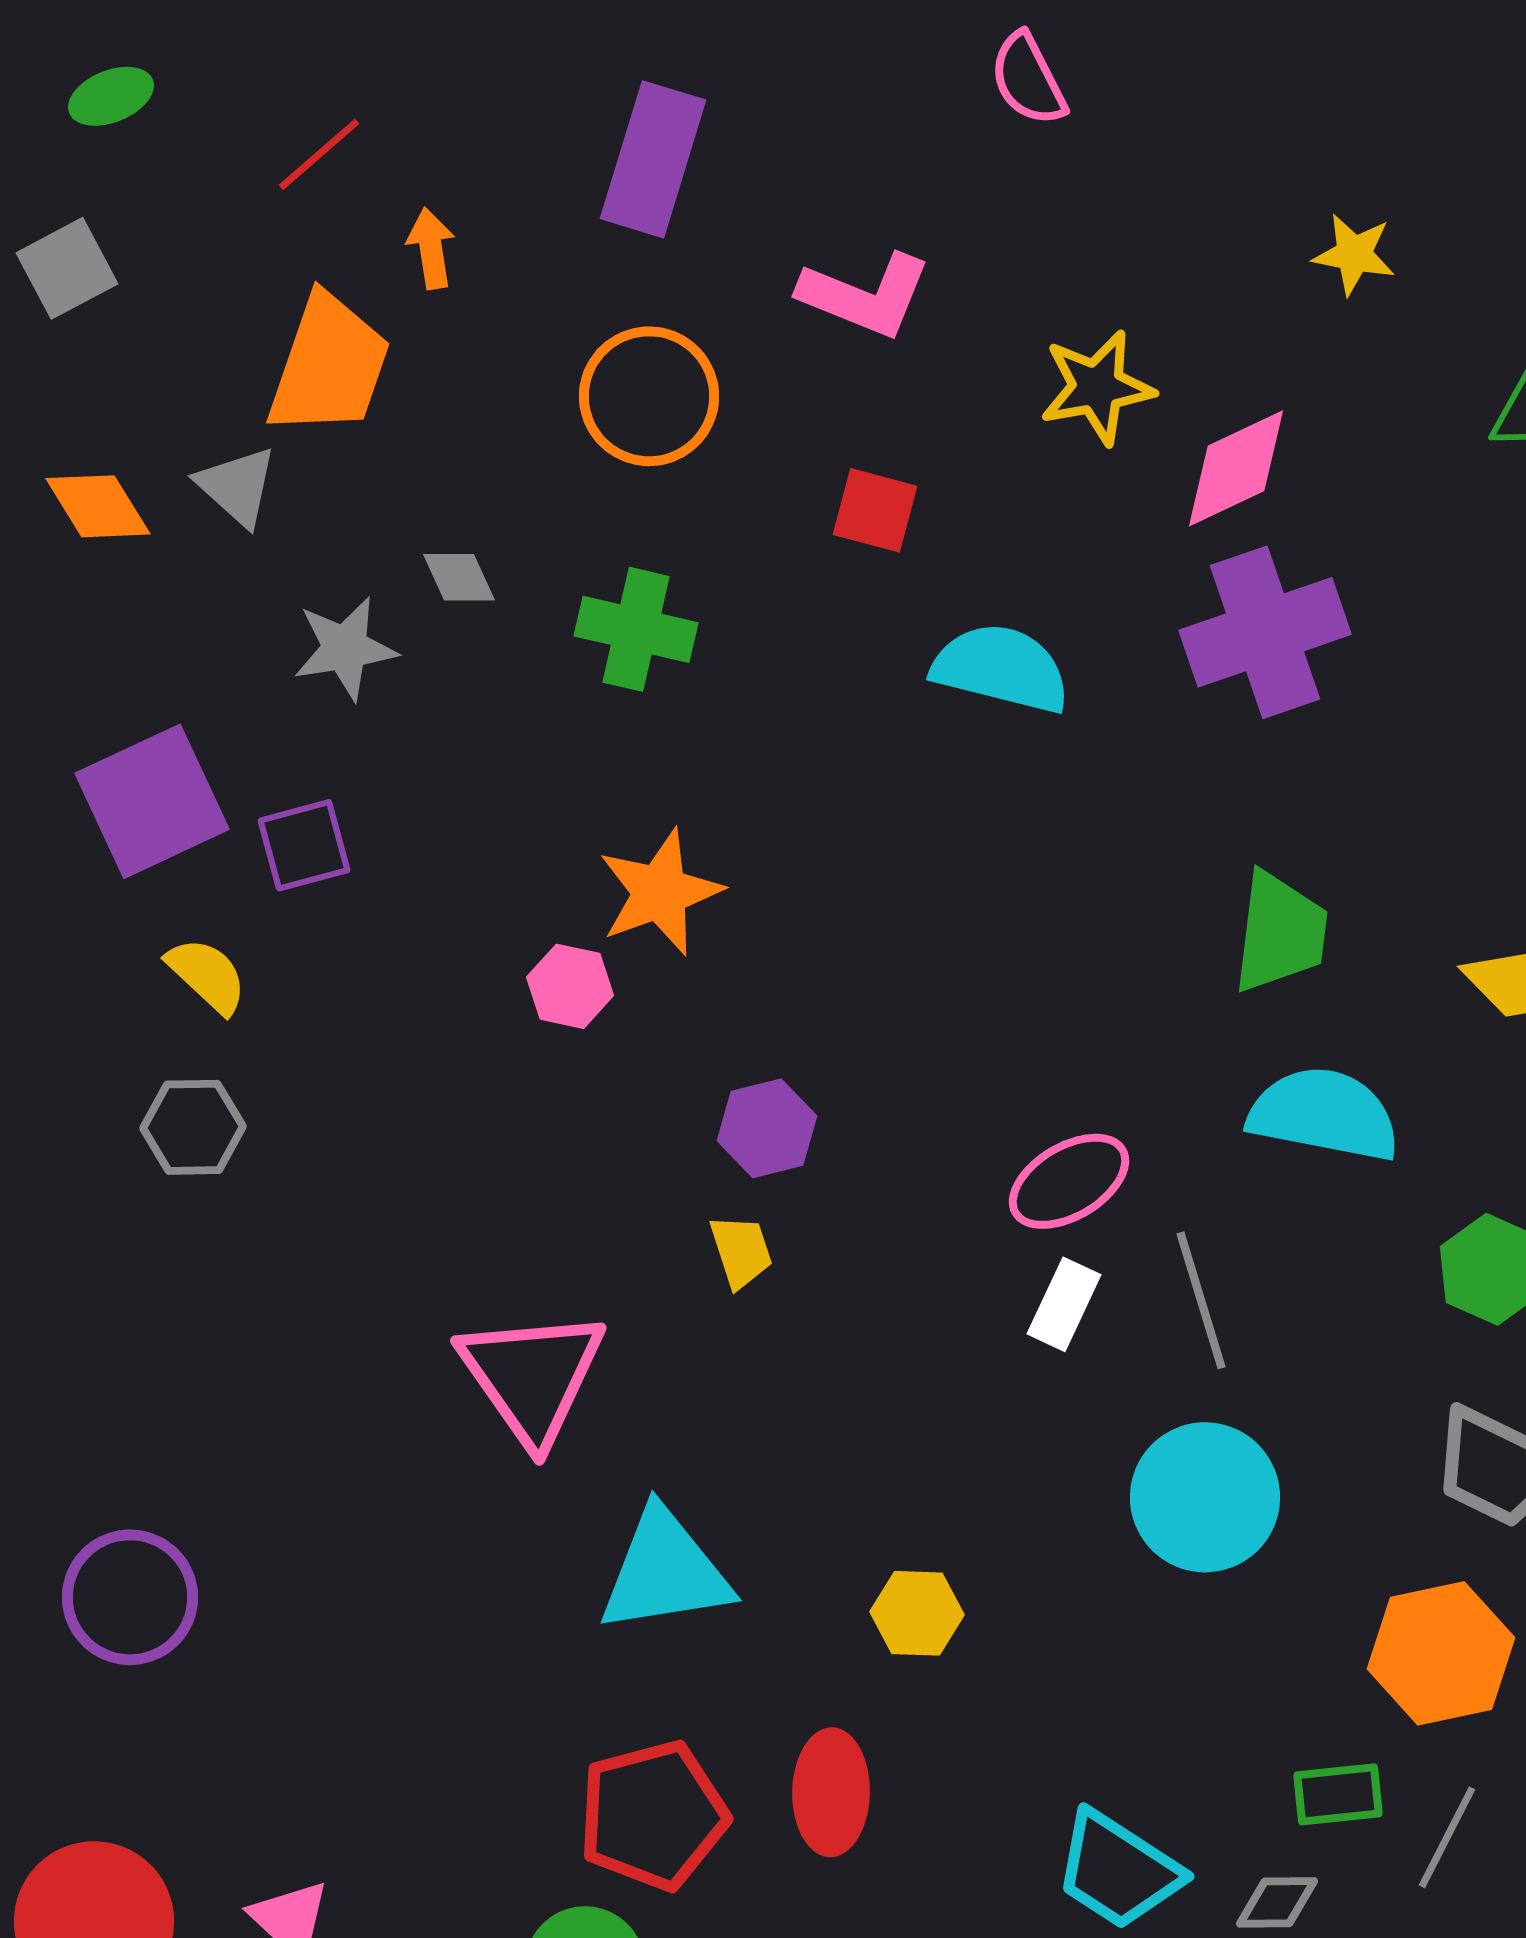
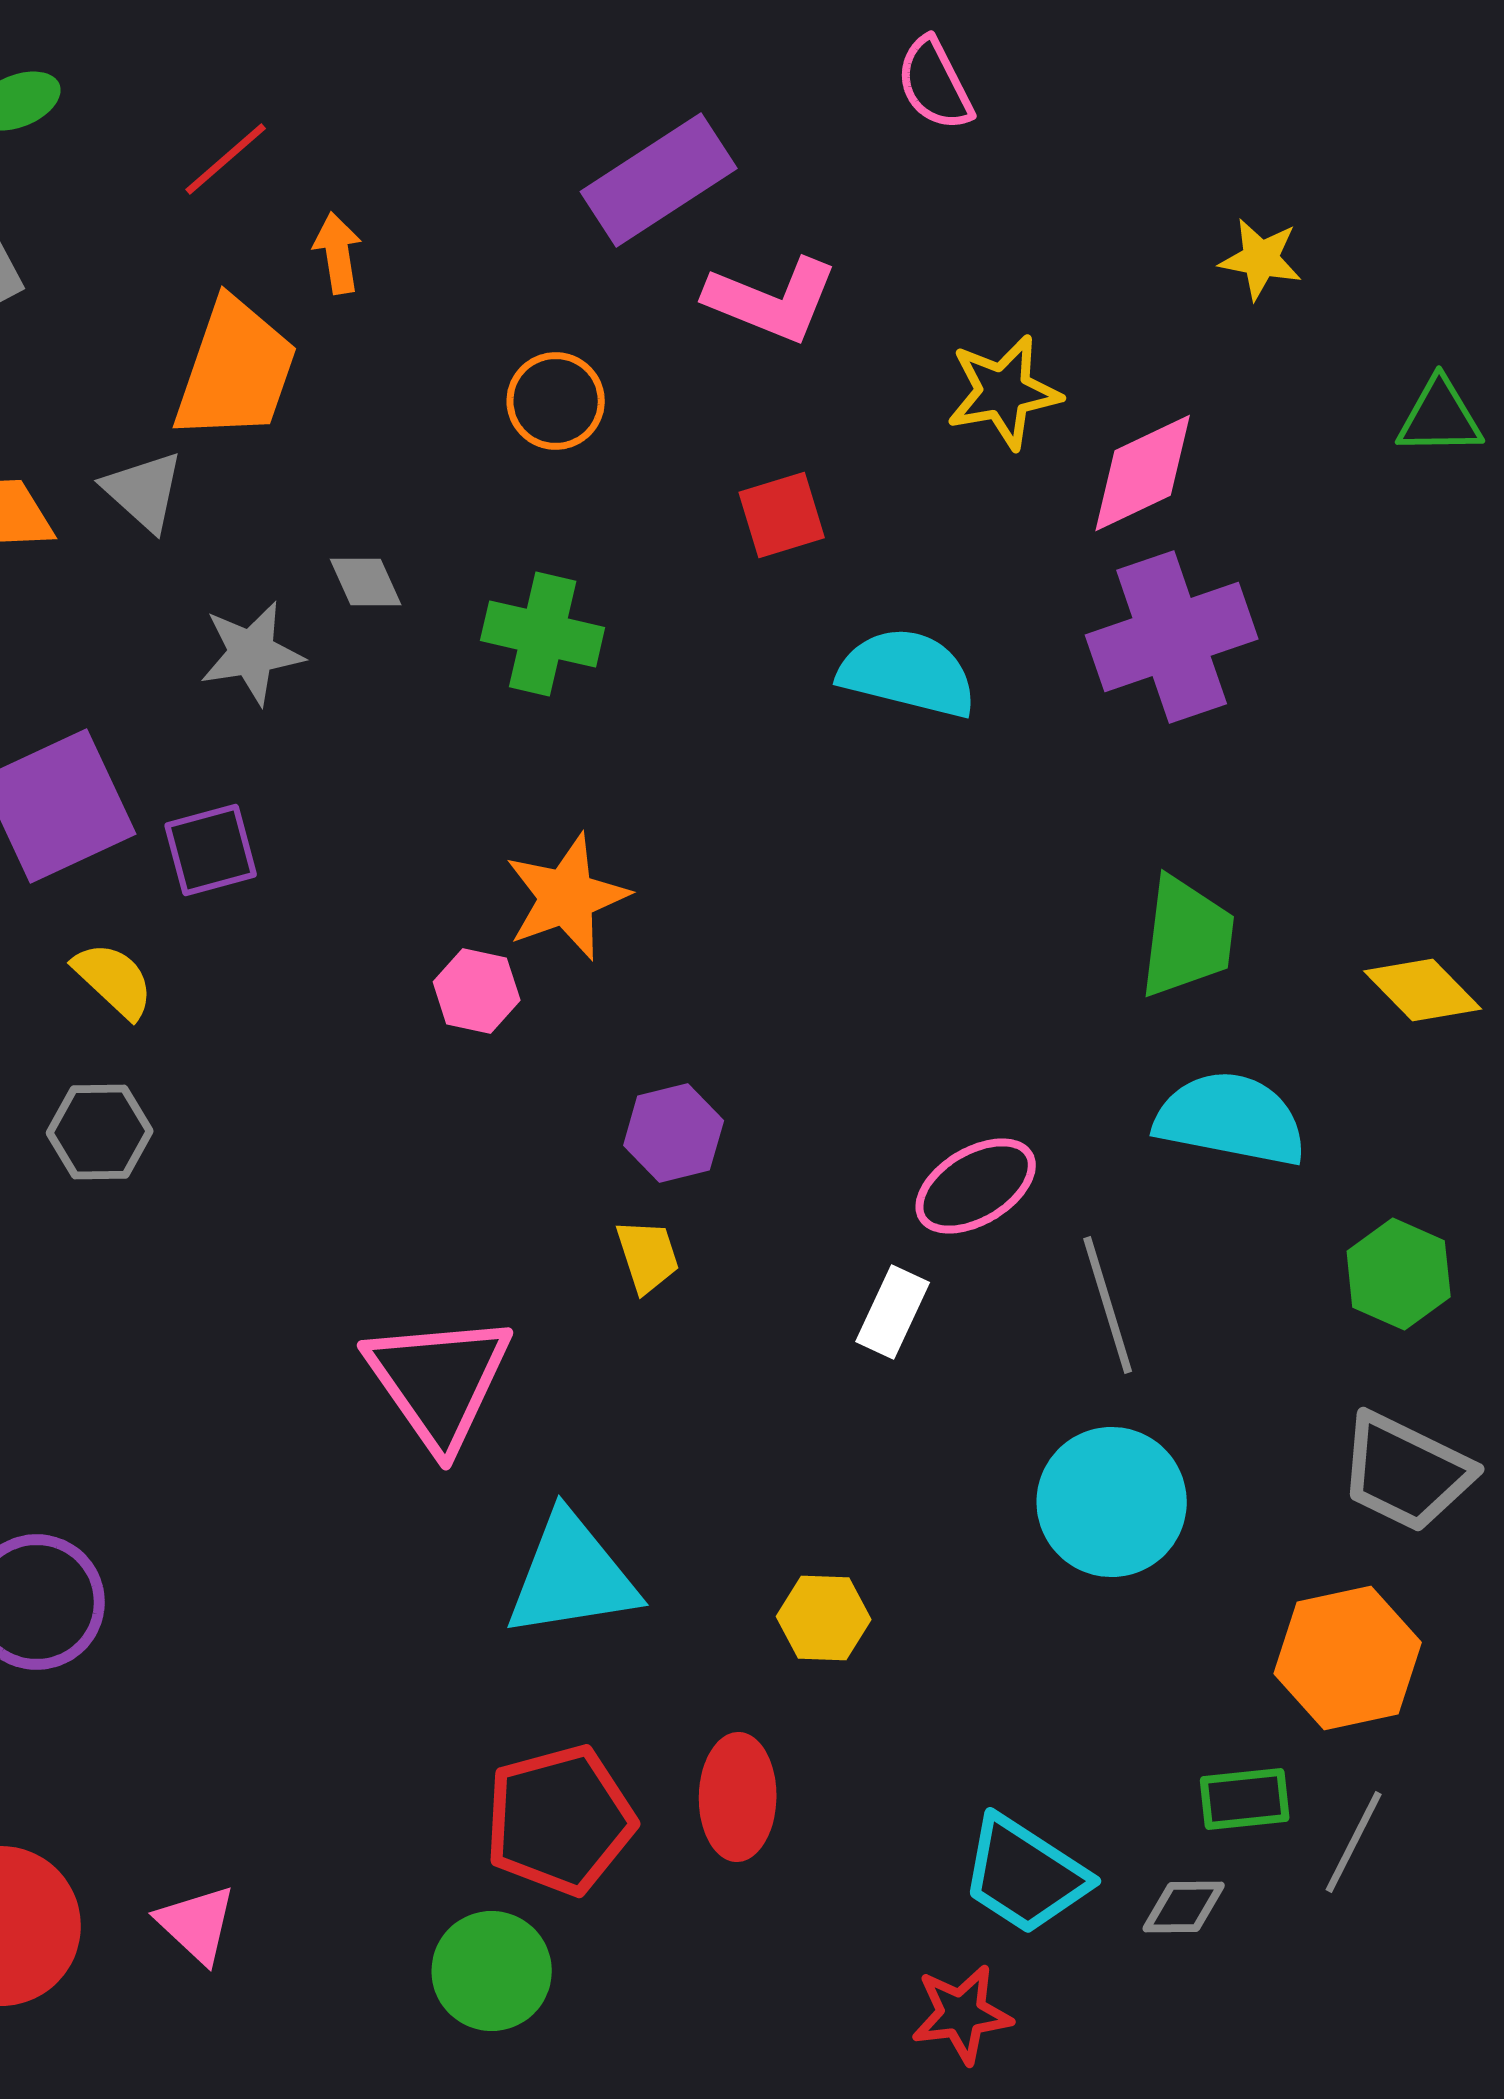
purple rectangle: (653, 159) -> (659, 180), moved, turned 40
orange circle: (649, 396) -> (556, 401), size x0.7
red square: (875, 510) -> (782, 515), turned -32
white rectangle: (1064, 1304) -> (893, 1312), moved

